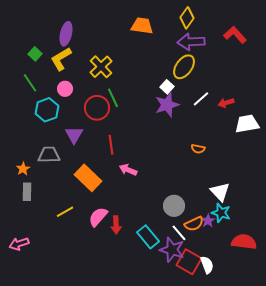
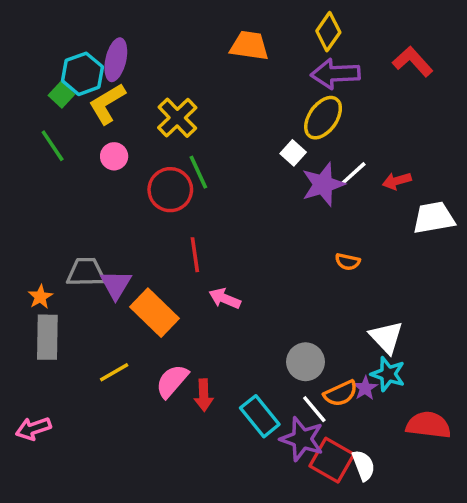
purple star: (167, 105) -> (323, 184), moved
cyan hexagon: (47, 110) -> (82, 74), moved
purple triangle: (74, 135) -> (116, 284), moved
gray rectangle: (27, 192) -> (47, 337), size x1.4

